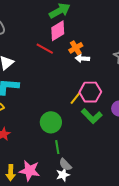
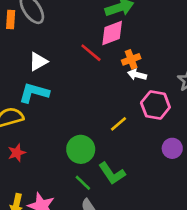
pink hexagon: (90, 92) -> (155, 105), moved
green L-shape: (92, 116) -> (112, 173), moved
green line: (57, 147) -> (83, 183), turned -48

